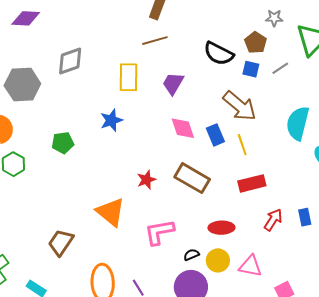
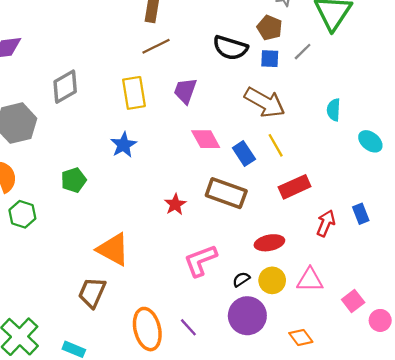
cyan semicircle: (298, 123) -> (334, 110), size x0.6
blue rectangle: (215, 135) -> (244, 154), moved
orange triangle: (111, 212) -> (113, 249), moved

